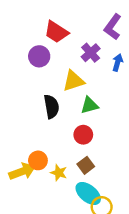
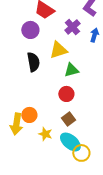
black semicircle: (51, 107) -> (33, 62), moved
yellow arrow: (22, 171) -> (16, 124), turned 120
yellow star: (59, 173) -> (45, 134), moved

